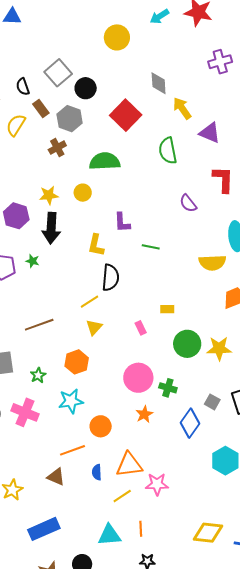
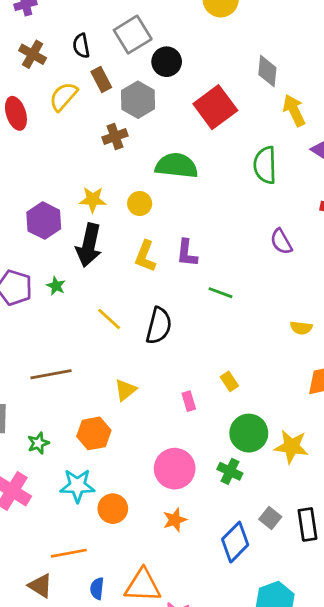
yellow L-shape: (96, 245) -> (145, 256), moved
yellow semicircle: (212, 263) -> (301, 328), size x0.6
yellow line: (90, 302) -> (109, 319), moved, turned 66
yellow rectangle: (167, 309) -> (229, 381), turned 48
green cross: (168, 388) -> (230, 471), moved
orange circle: (101, 426) -> (113, 509), moved

